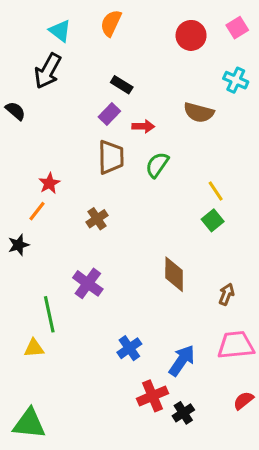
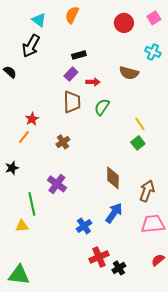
black rectangle: (122, 85) -> (79, 55), turned -48
black star: (18, 245) -> (12, 168), moved
brown arrow: (226, 294) -> (147, 191), size x1.5
blue arrow: (182, 360) -> (114, 213), moved

